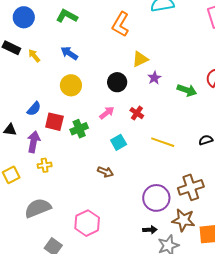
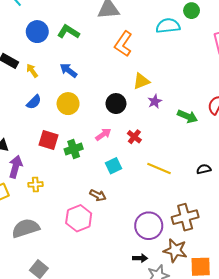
blue circle: (24, 17) -> (37, 32), moved
blue semicircle: (34, 109) -> (34, 102), moved
purple arrow: (34, 142) -> (16, 167), moved
pink hexagon: (87, 223) -> (79, 218), moved

